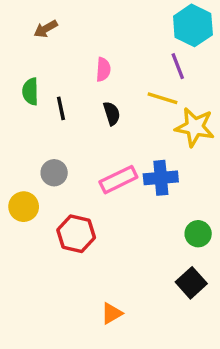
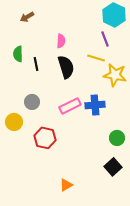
black semicircle: (112, 113) -> (66, 67), size x1.6

